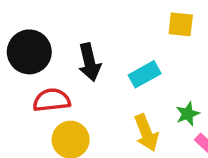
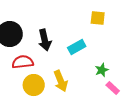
yellow arrow: (146, 133) -> (61, 81), moved

